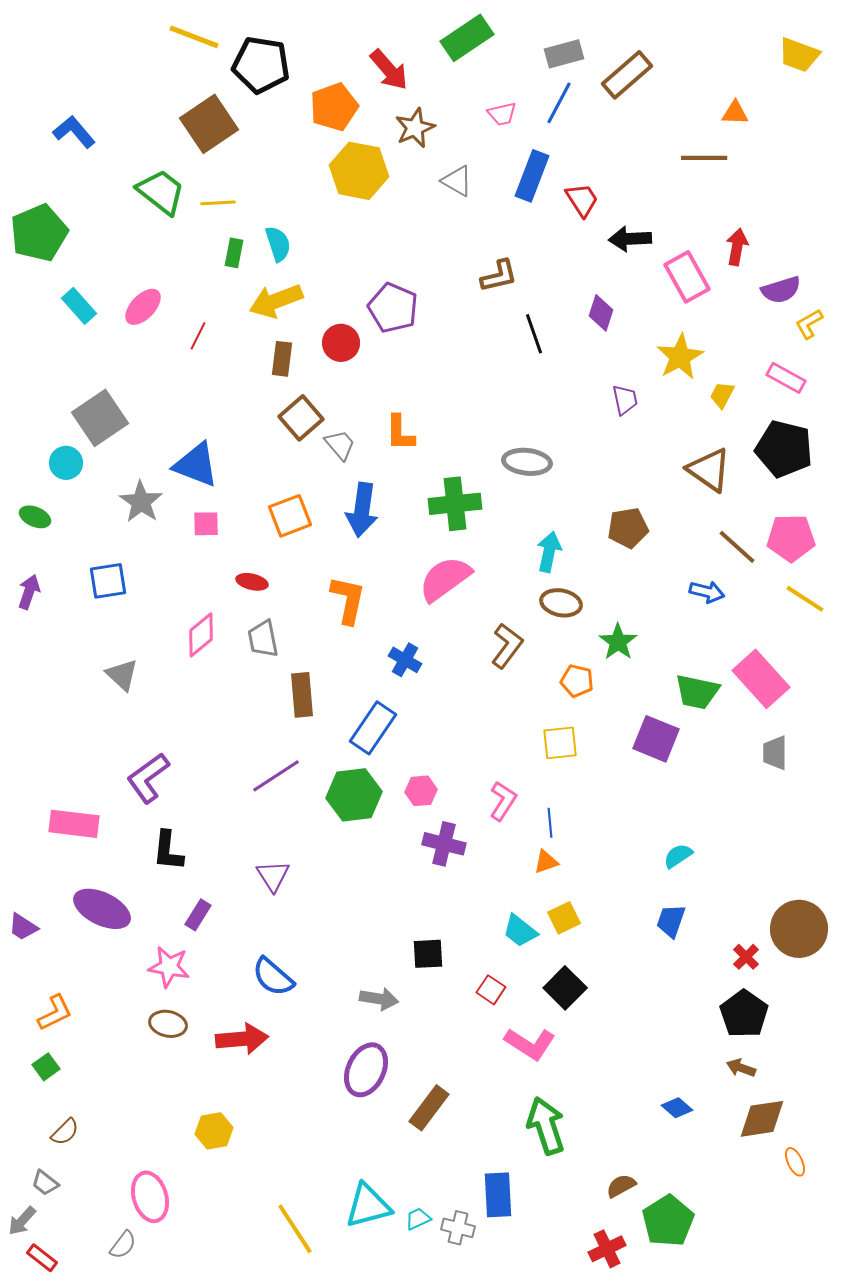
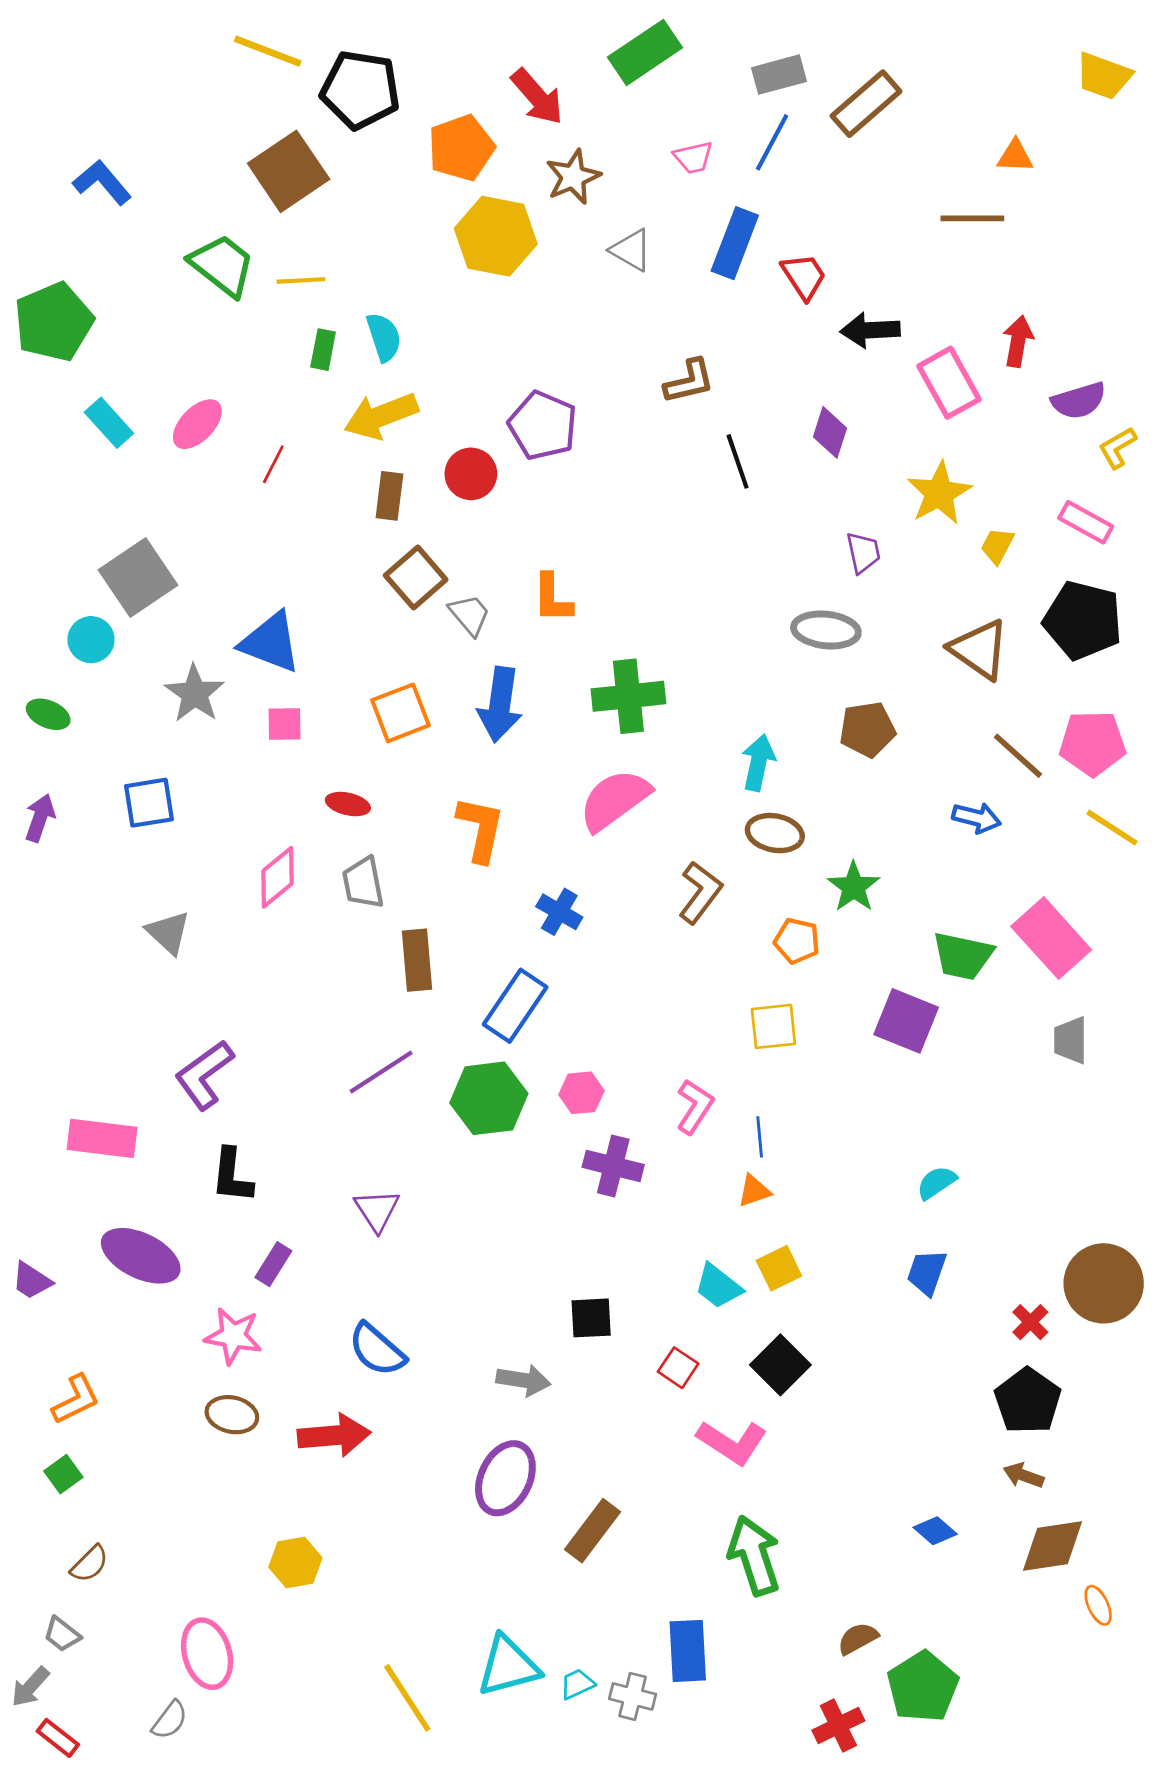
gray ellipse: (527, 462) -> (826, 630), moved

